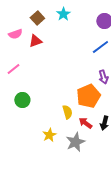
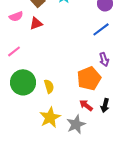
green circle: (22, 100) -> (23, 82), size x1.6
yellow semicircle: (67, 112) -> (49, 86), moved
yellow star: (49, 135) -> (50, 117), size x1.5

